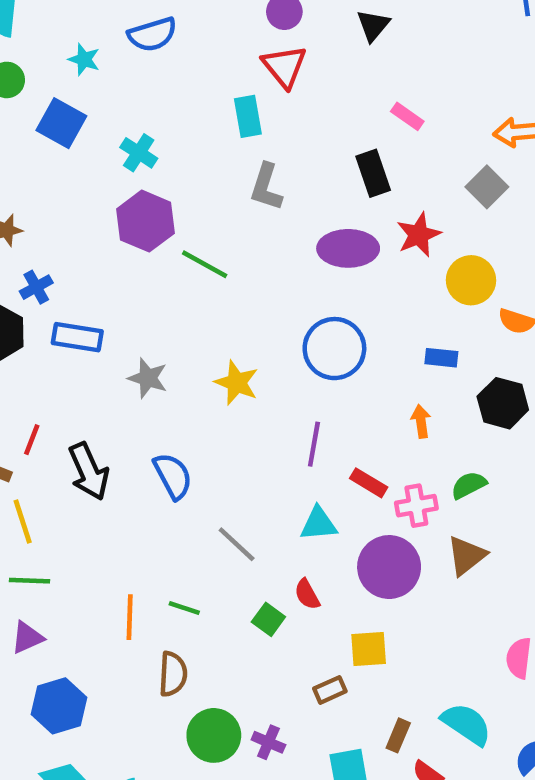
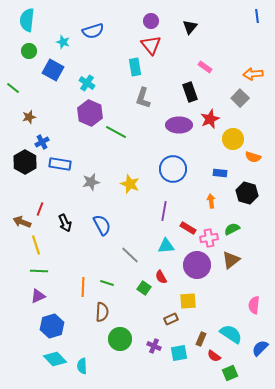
gray star: (148, 378) -> (91, 182), turned -30
black arrow: (89, 471) -> (65, 223), size x0.7
purple cross: (268, 742) -> (154, 346), moved

